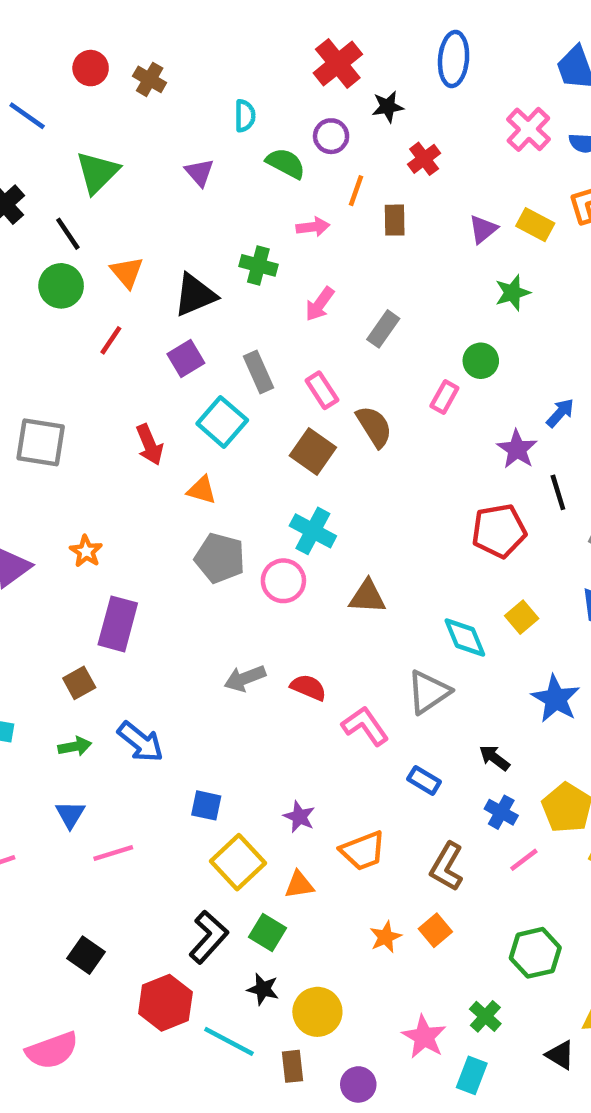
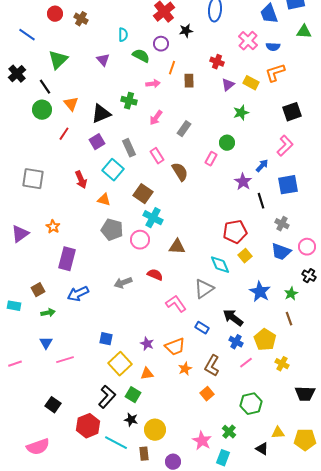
red cross: (424, 159) -> (217, 62), moved, turned -32
brown square: (313, 451) -> (143, 194), moved
red pentagon: (499, 531) -> (235, 232), moved
brown square: (79, 683) -> (38, 290), moved
red semicircle: (308, 687) -> (155, 275), moved
blue arrow: (140, 742) -> (78, 294), moved, turned 115
black arrow: (494, 758) -> (233, 318), size x1.5
orange trapezoid: (363, 851) -> (175, 347), moved
orange star: (385, 937) -> (185, 369), moved

